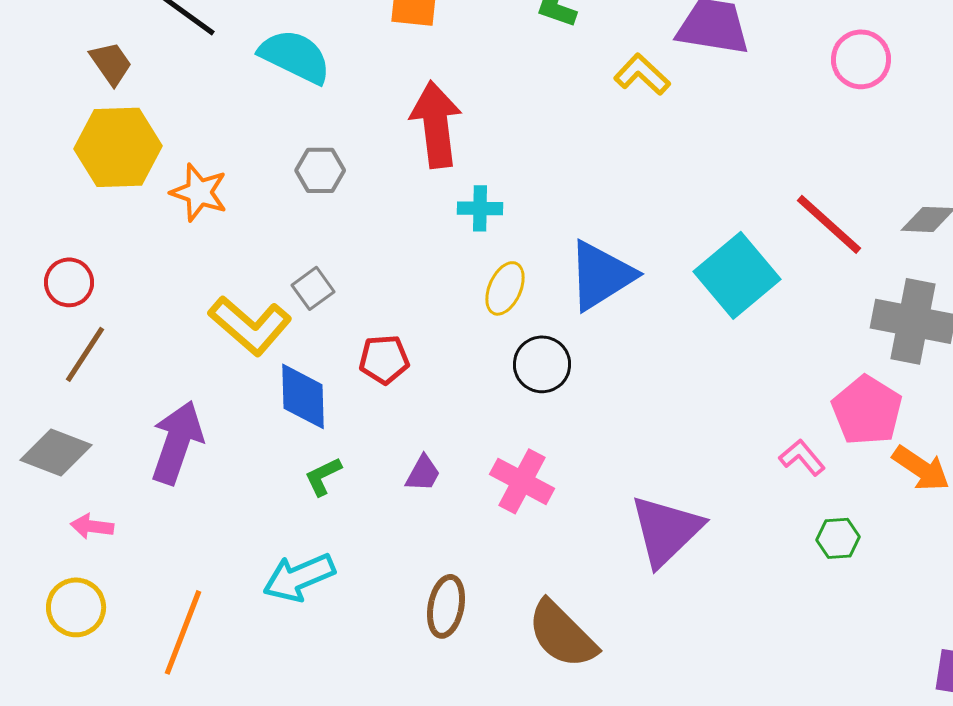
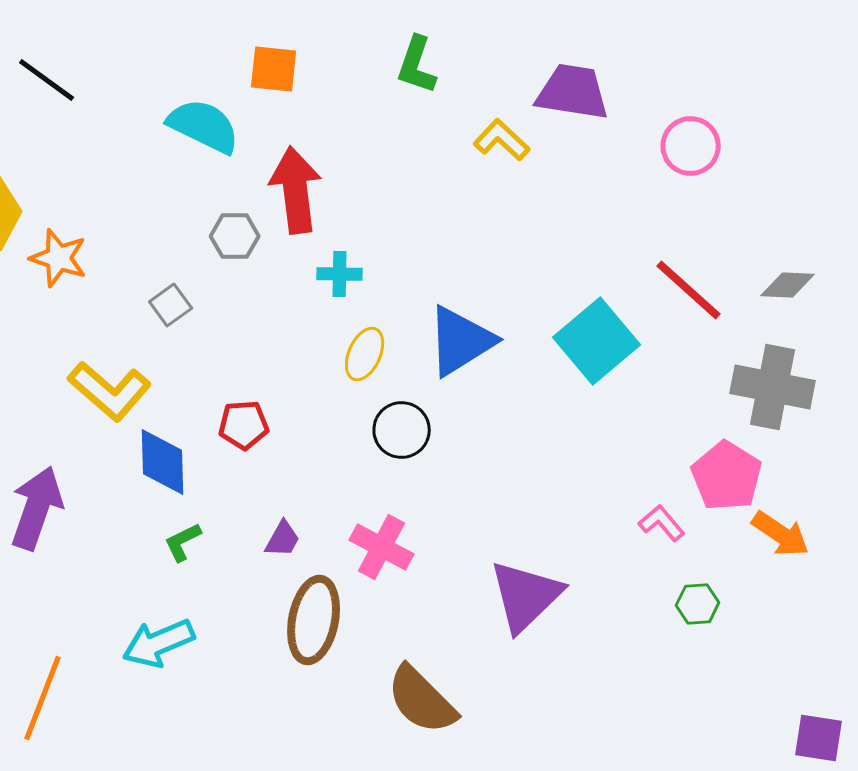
cyan semicircle: (295, 56) -> (204, 126), moved
pink circle: (861, 59) -> (691, 146), moved
gray hexagon: (320, 170) -> (235, 236), moved
gray square: (313, 288) -> (171, 305), moved
brown ellipse: (446, 606) -> (314, 620), moved, size x1.4

